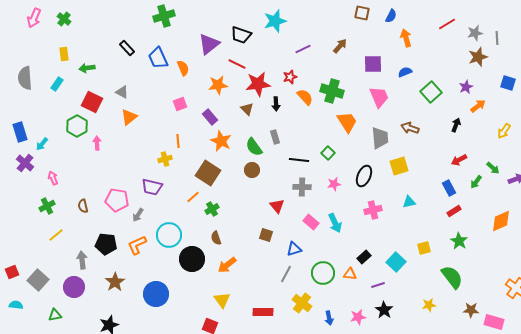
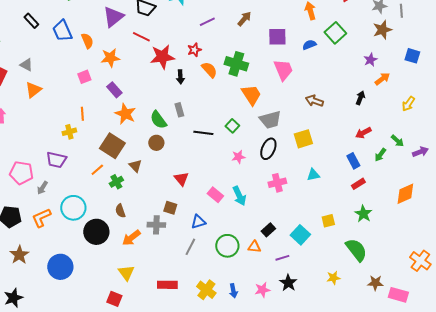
orange star: (218, 85) -> (110, 58), moved
green square: (431, 92) -> (335, 33), moved
brown triangle: (247, 109) -> (135, 166), moved
gray trapezoid: (380, 138) -> (270, 120), moved, turned 80
gray cross: (302, 187) -> (156, 225), moved
yellow cross: (302, 303) -> (206, 290), moved

